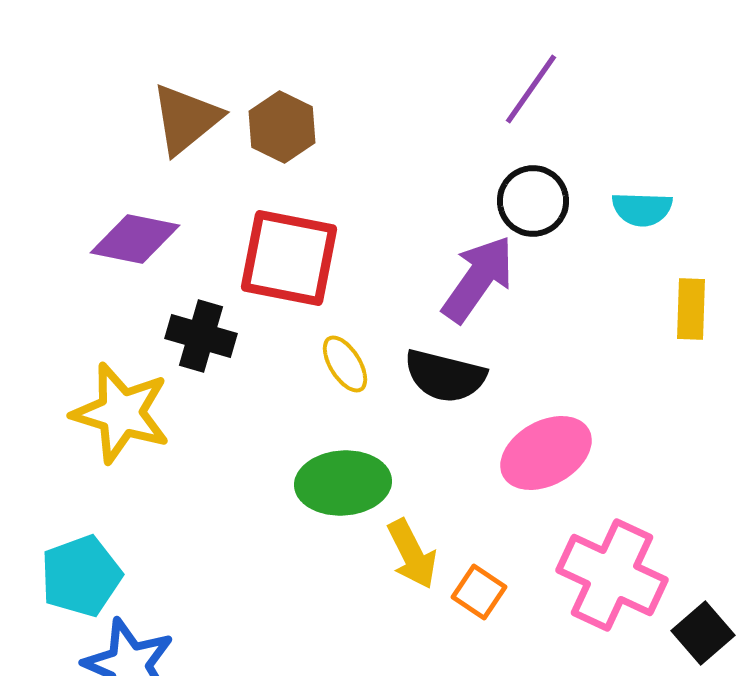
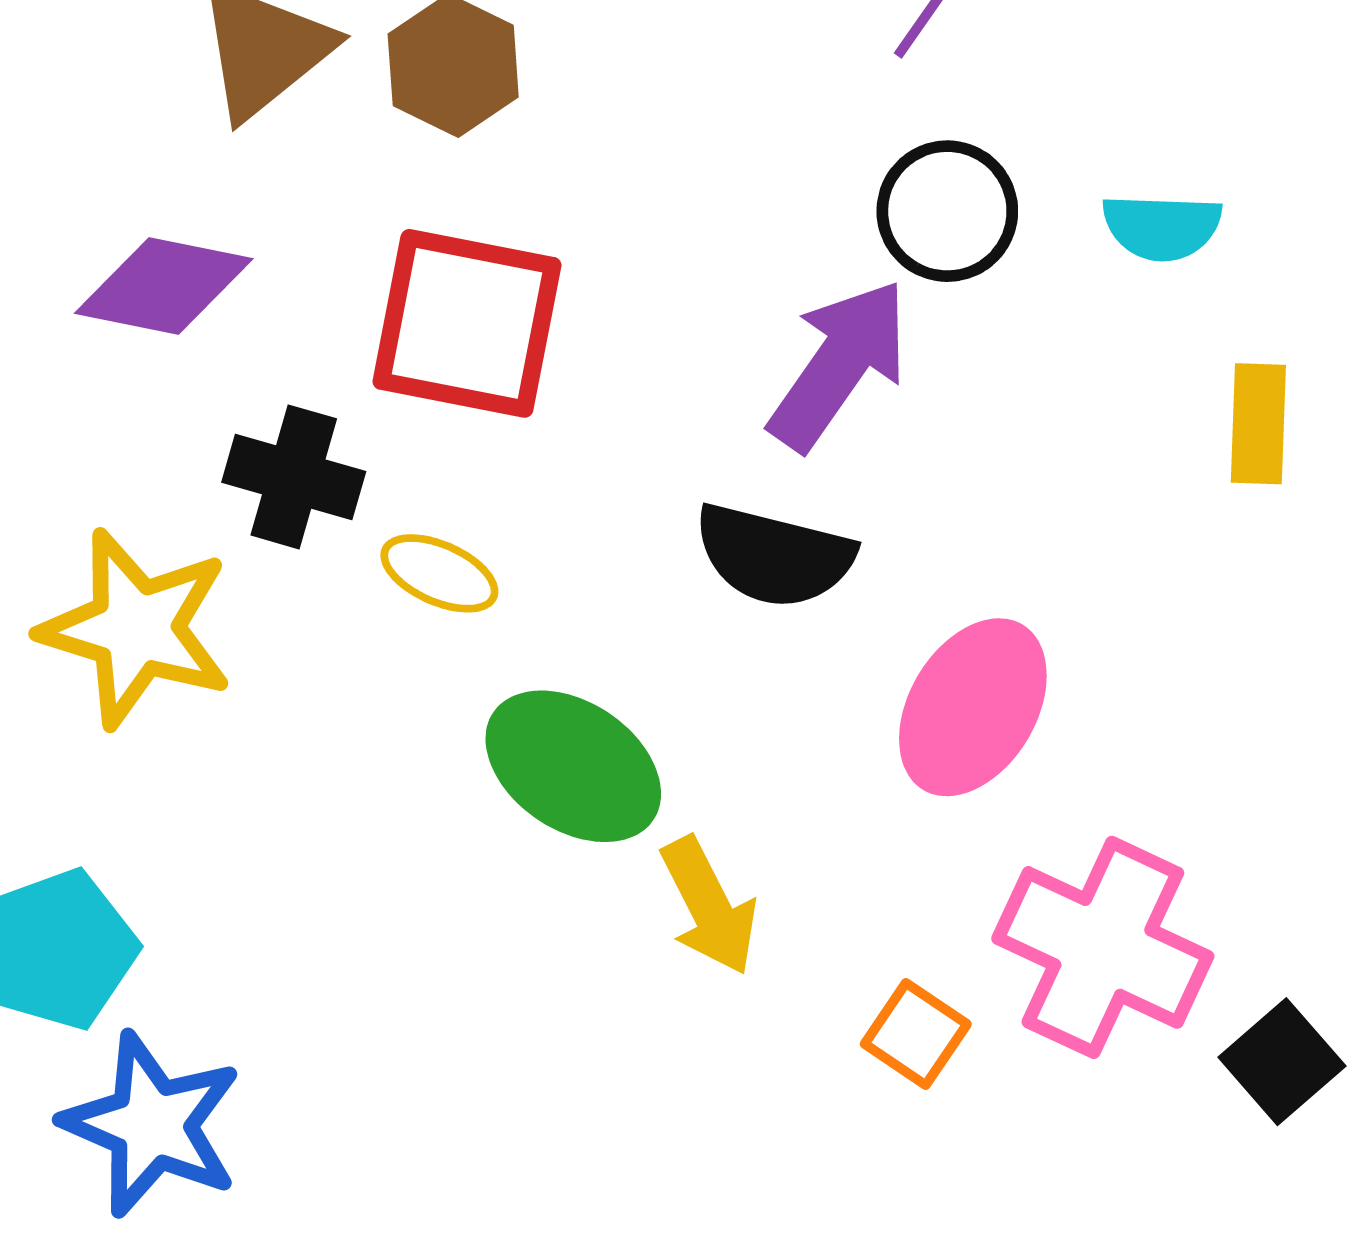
yellow ellipse: (345, 364) -> (439, 573), moved, turned -34
pink ellipse: (546, 453) -> (973, 707), turned -30
green ellipse: (343, 483) -> (573, 766), turned 38
orange square: (479, 592) -> (916, 1034), moved

